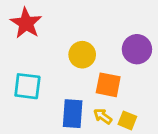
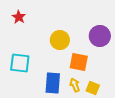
red star: (26, 23) -> (19, 17), size x0.6
yellow arrow: (103, 116) -> (75, 85), turned 32

